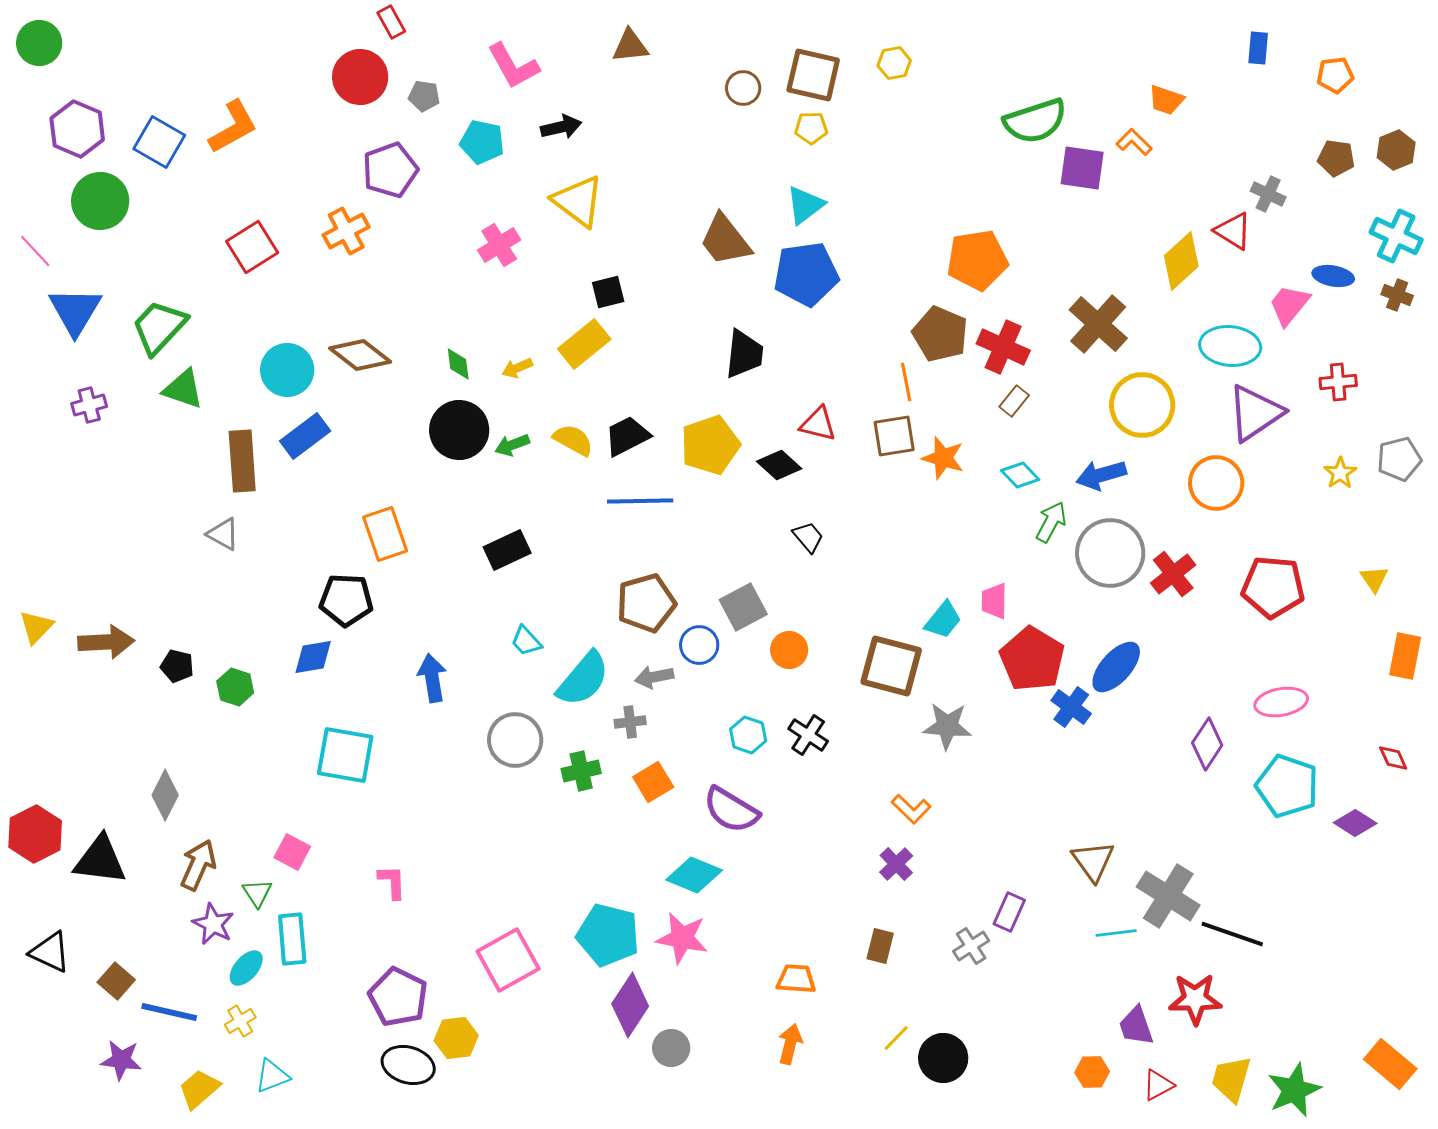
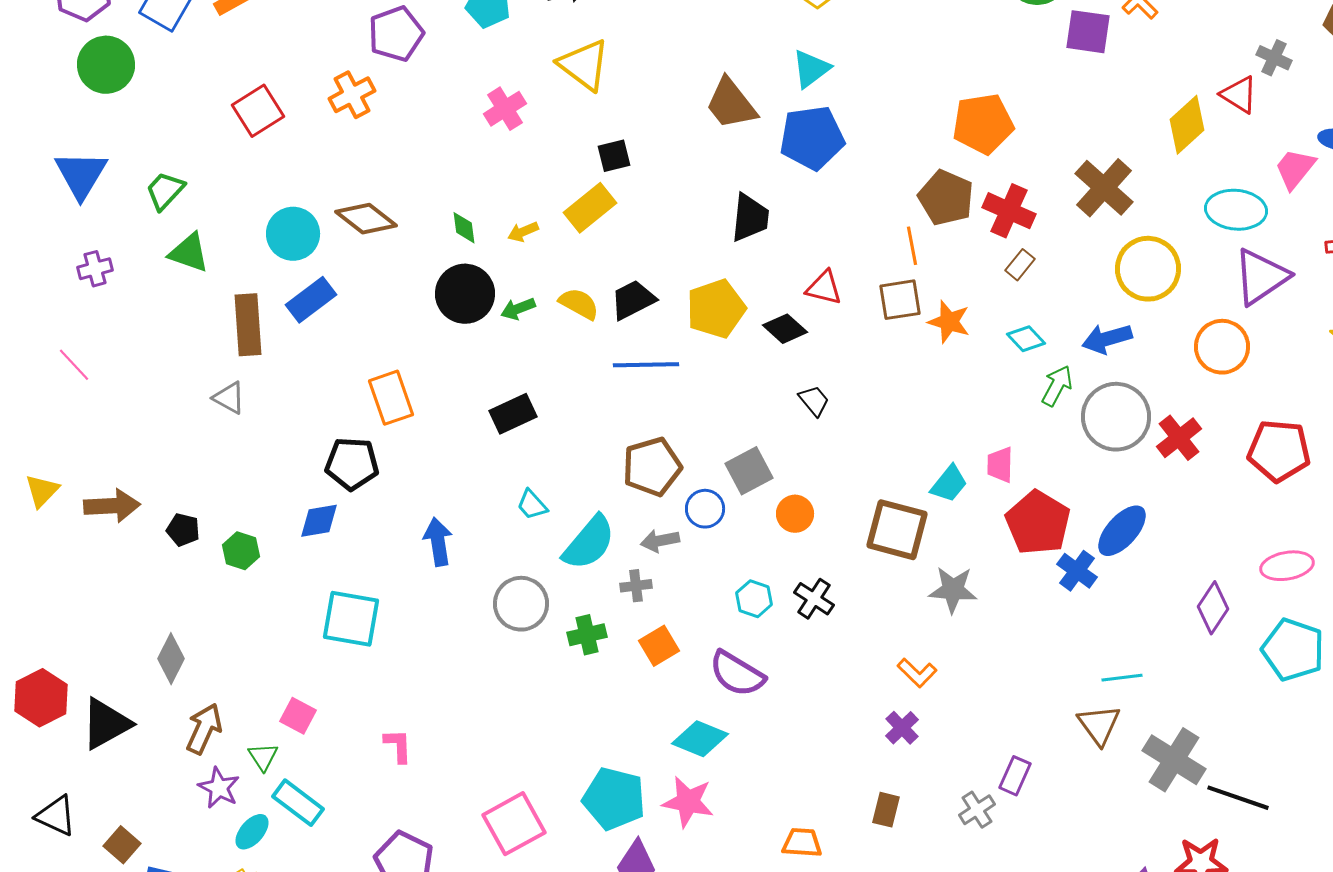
pink line: (35, 251) -> (74, 365), moved
green trapezoid: (159, 327) -> (165, 191), size x0.7
black triangle: (100, 860) -> (106, 724), turned -36
cyan line: (1116, 933) -> (1122, 678), moved
cyan rectangle: (292, 939) -> (298, 803), turned -48

